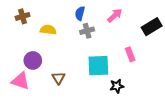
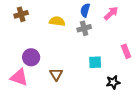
blue semicircle: (80, 13) -> (85, 10), moved
yellow semicircle: (48, 30) -> (57, 21), moved
cyan square: (98, 66) -> (95, 62), size x0.6

